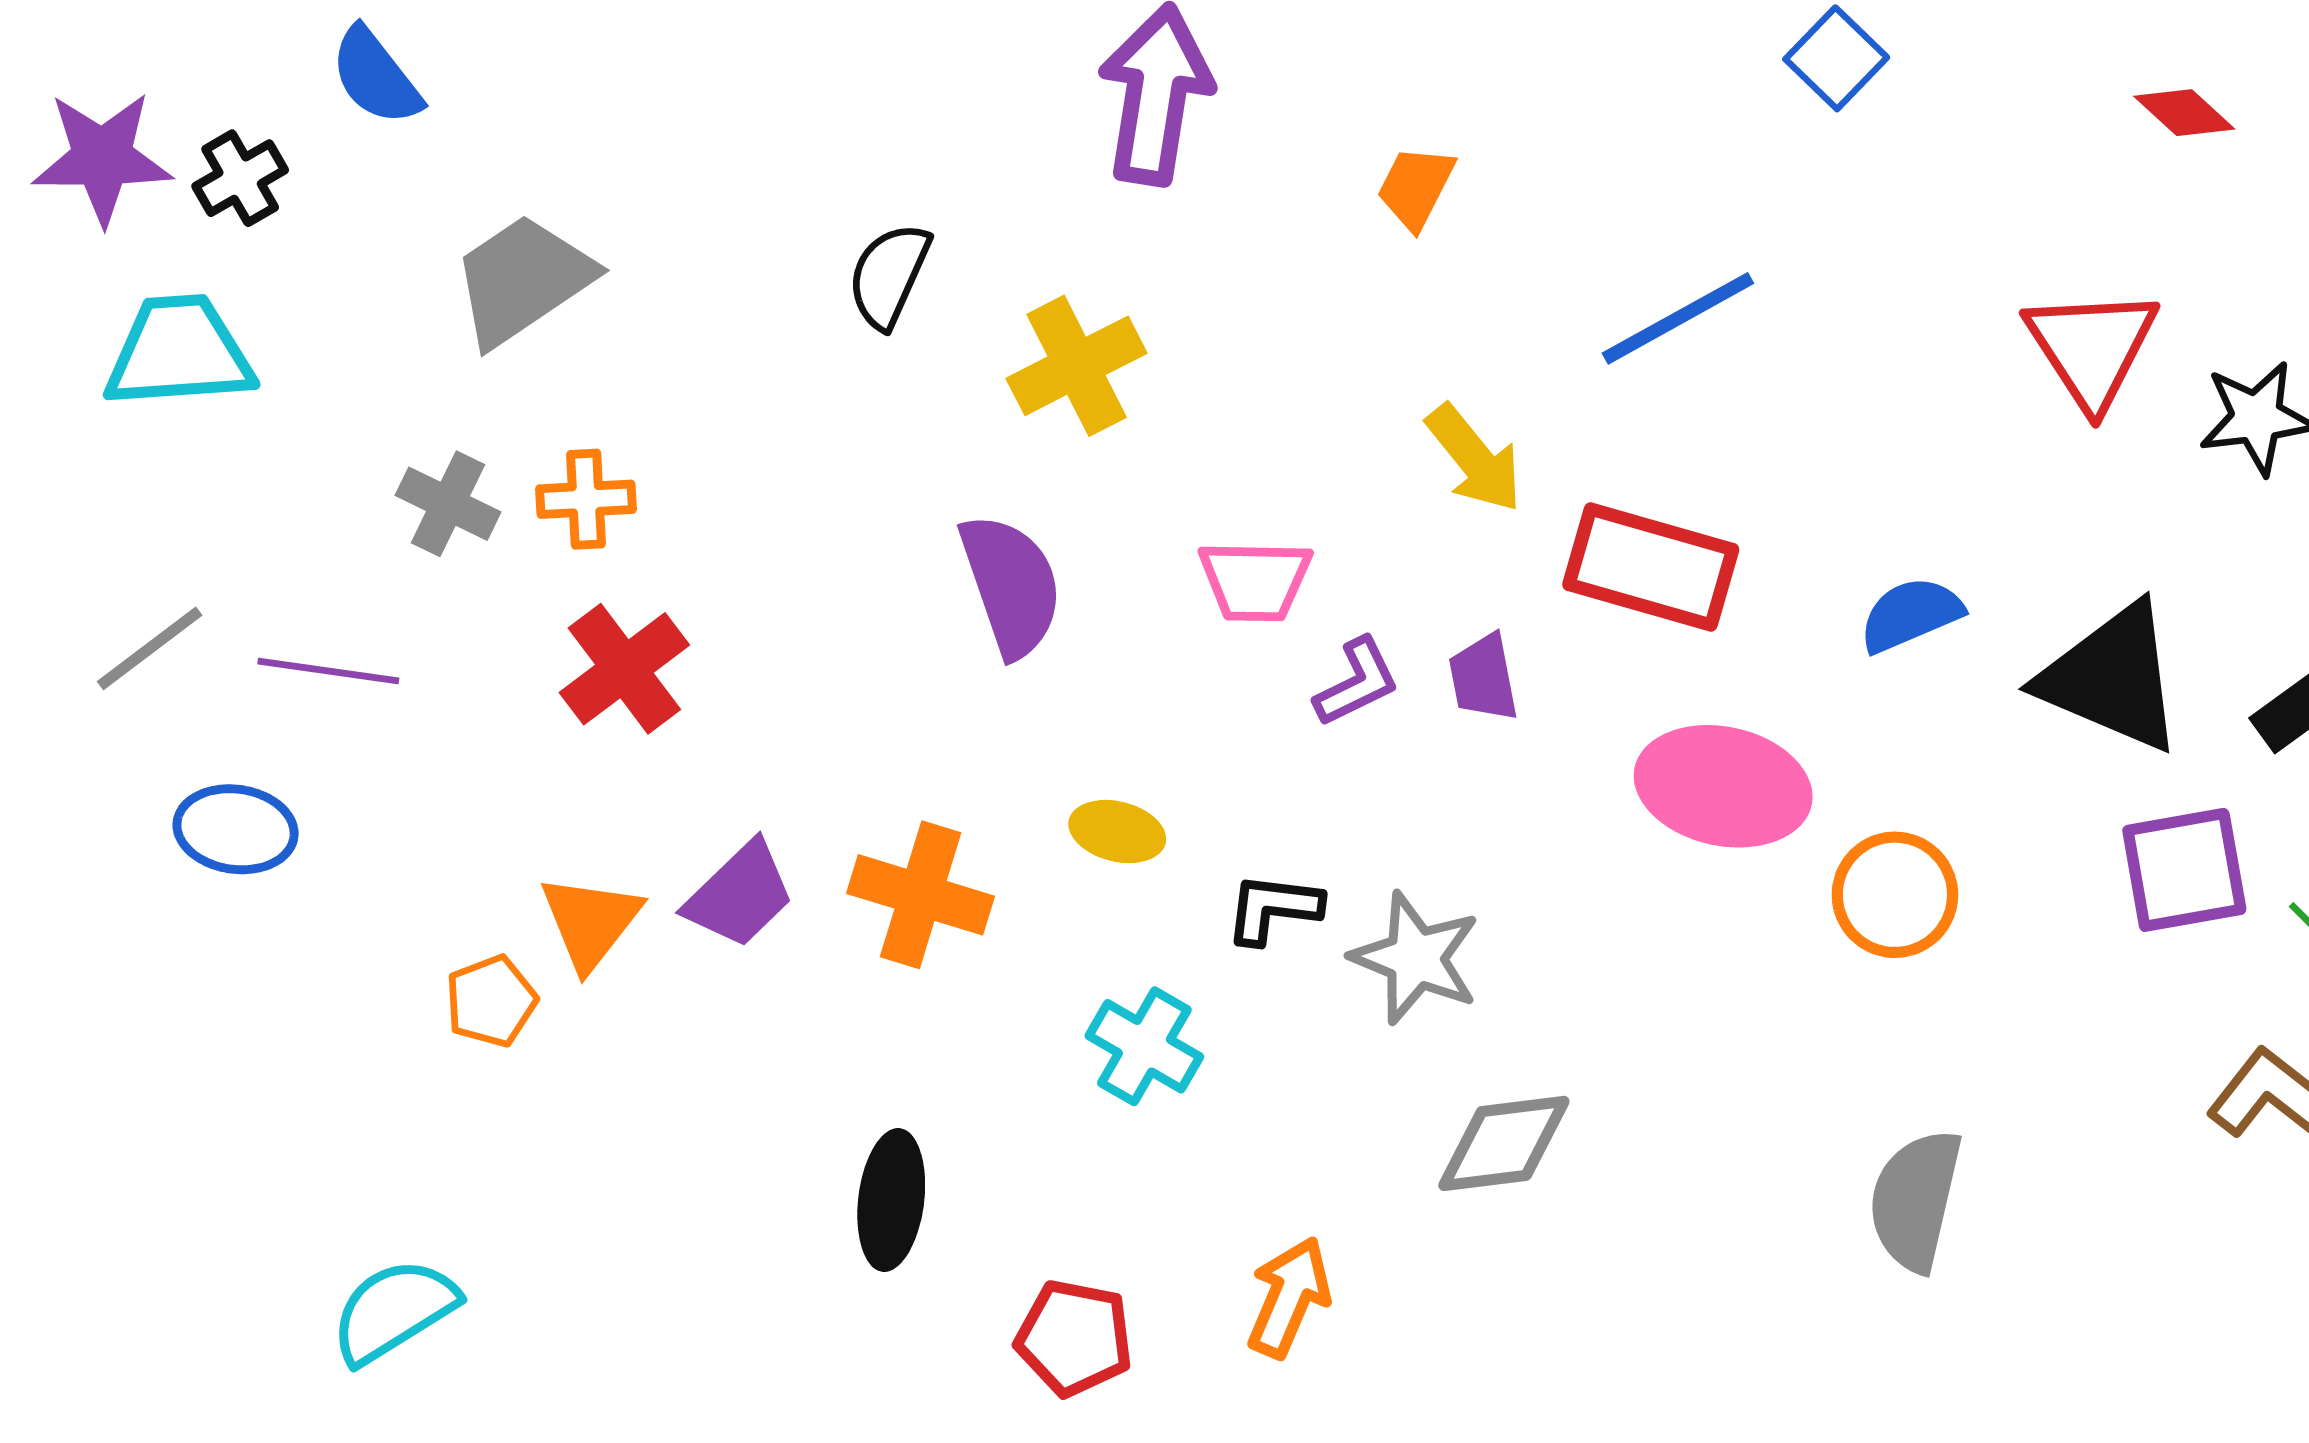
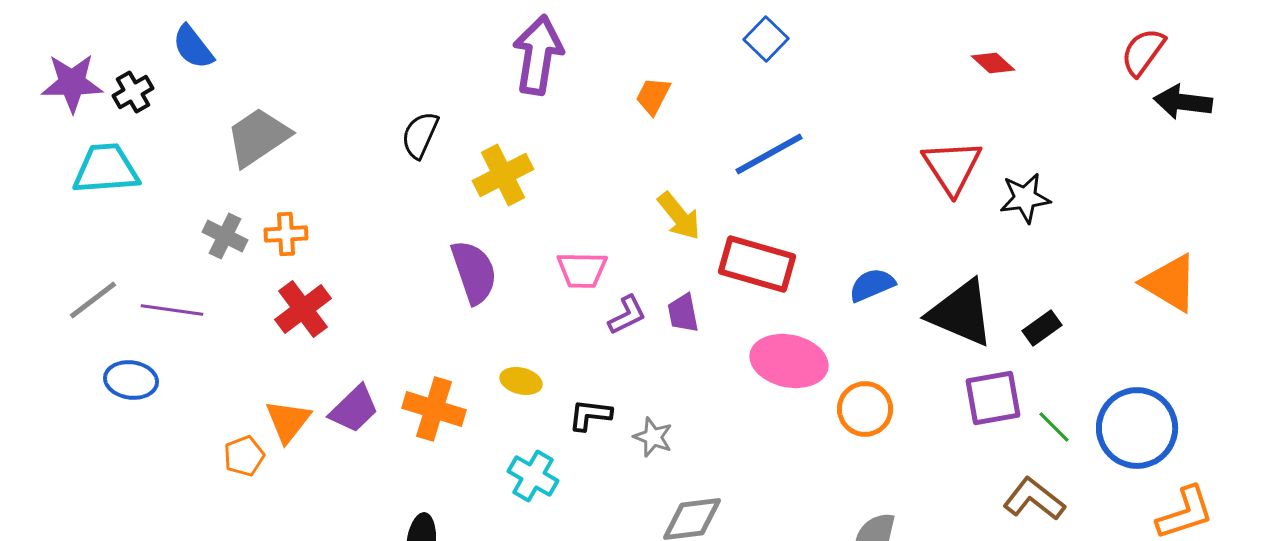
blue square: (1836, 58) -> (766, 39), moved
gray star: (1416, 958) -> (653, 437), size x0.7

